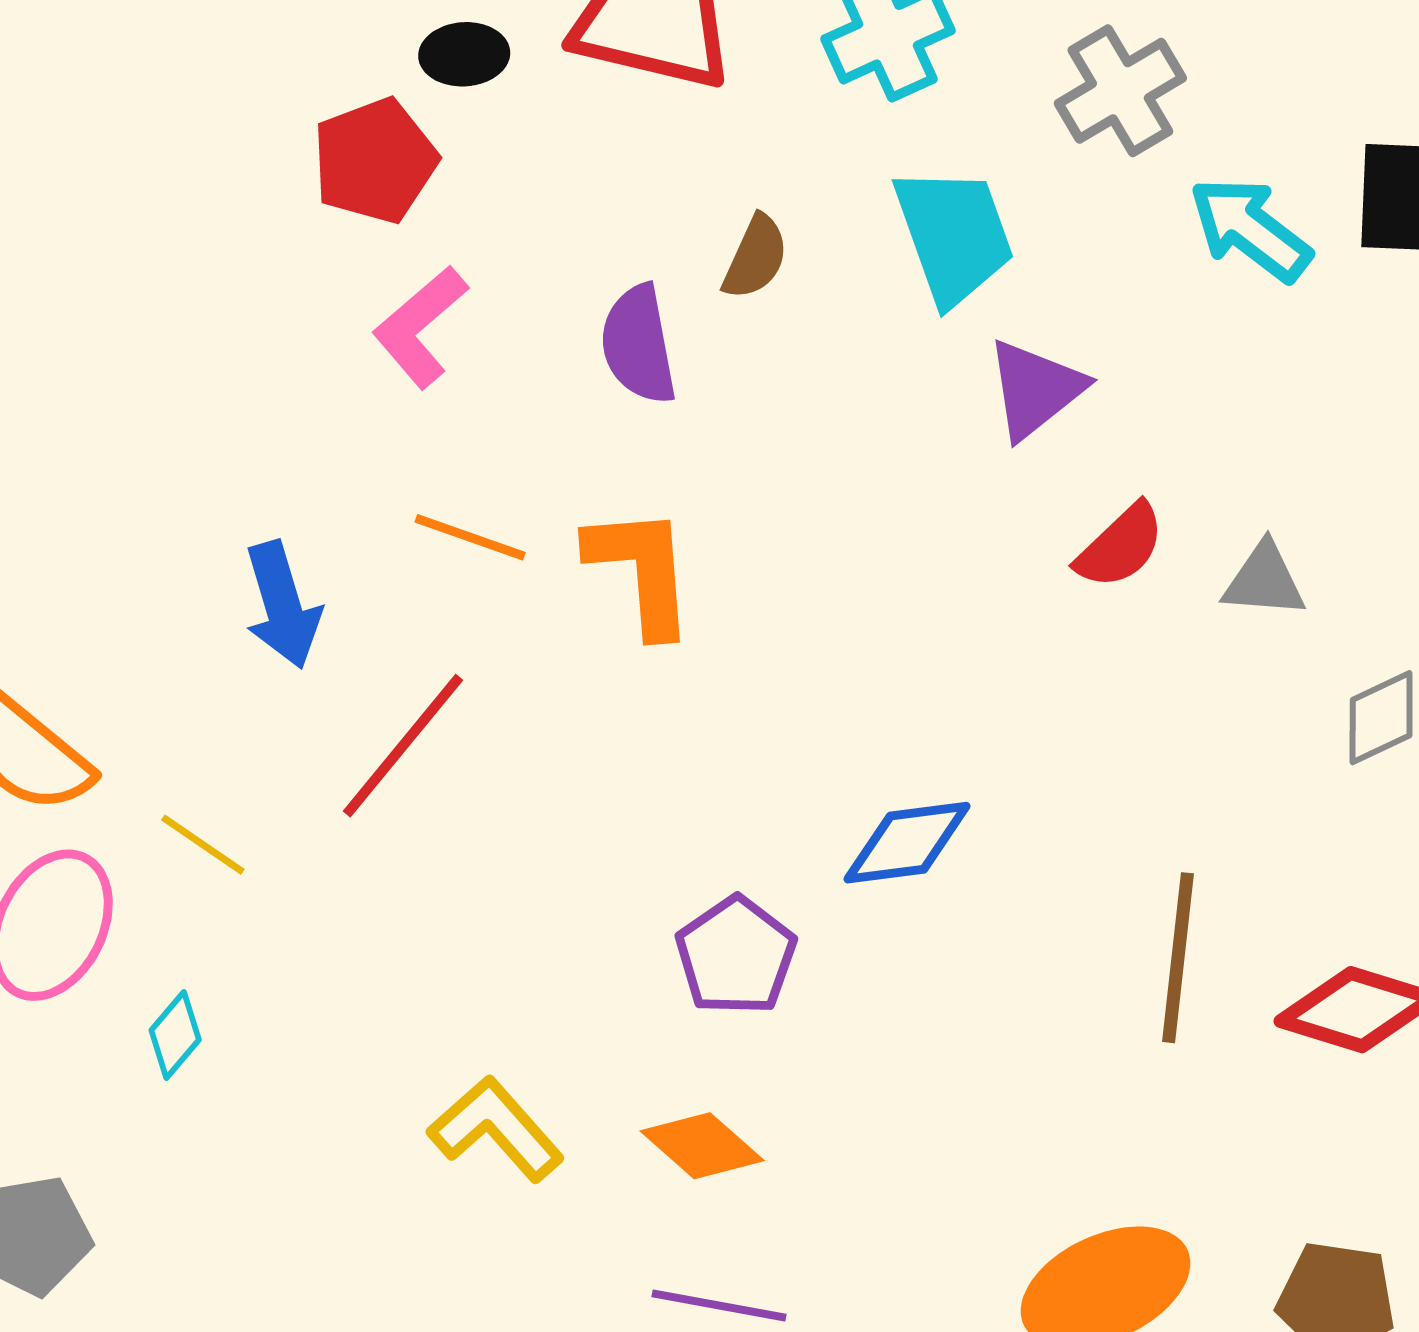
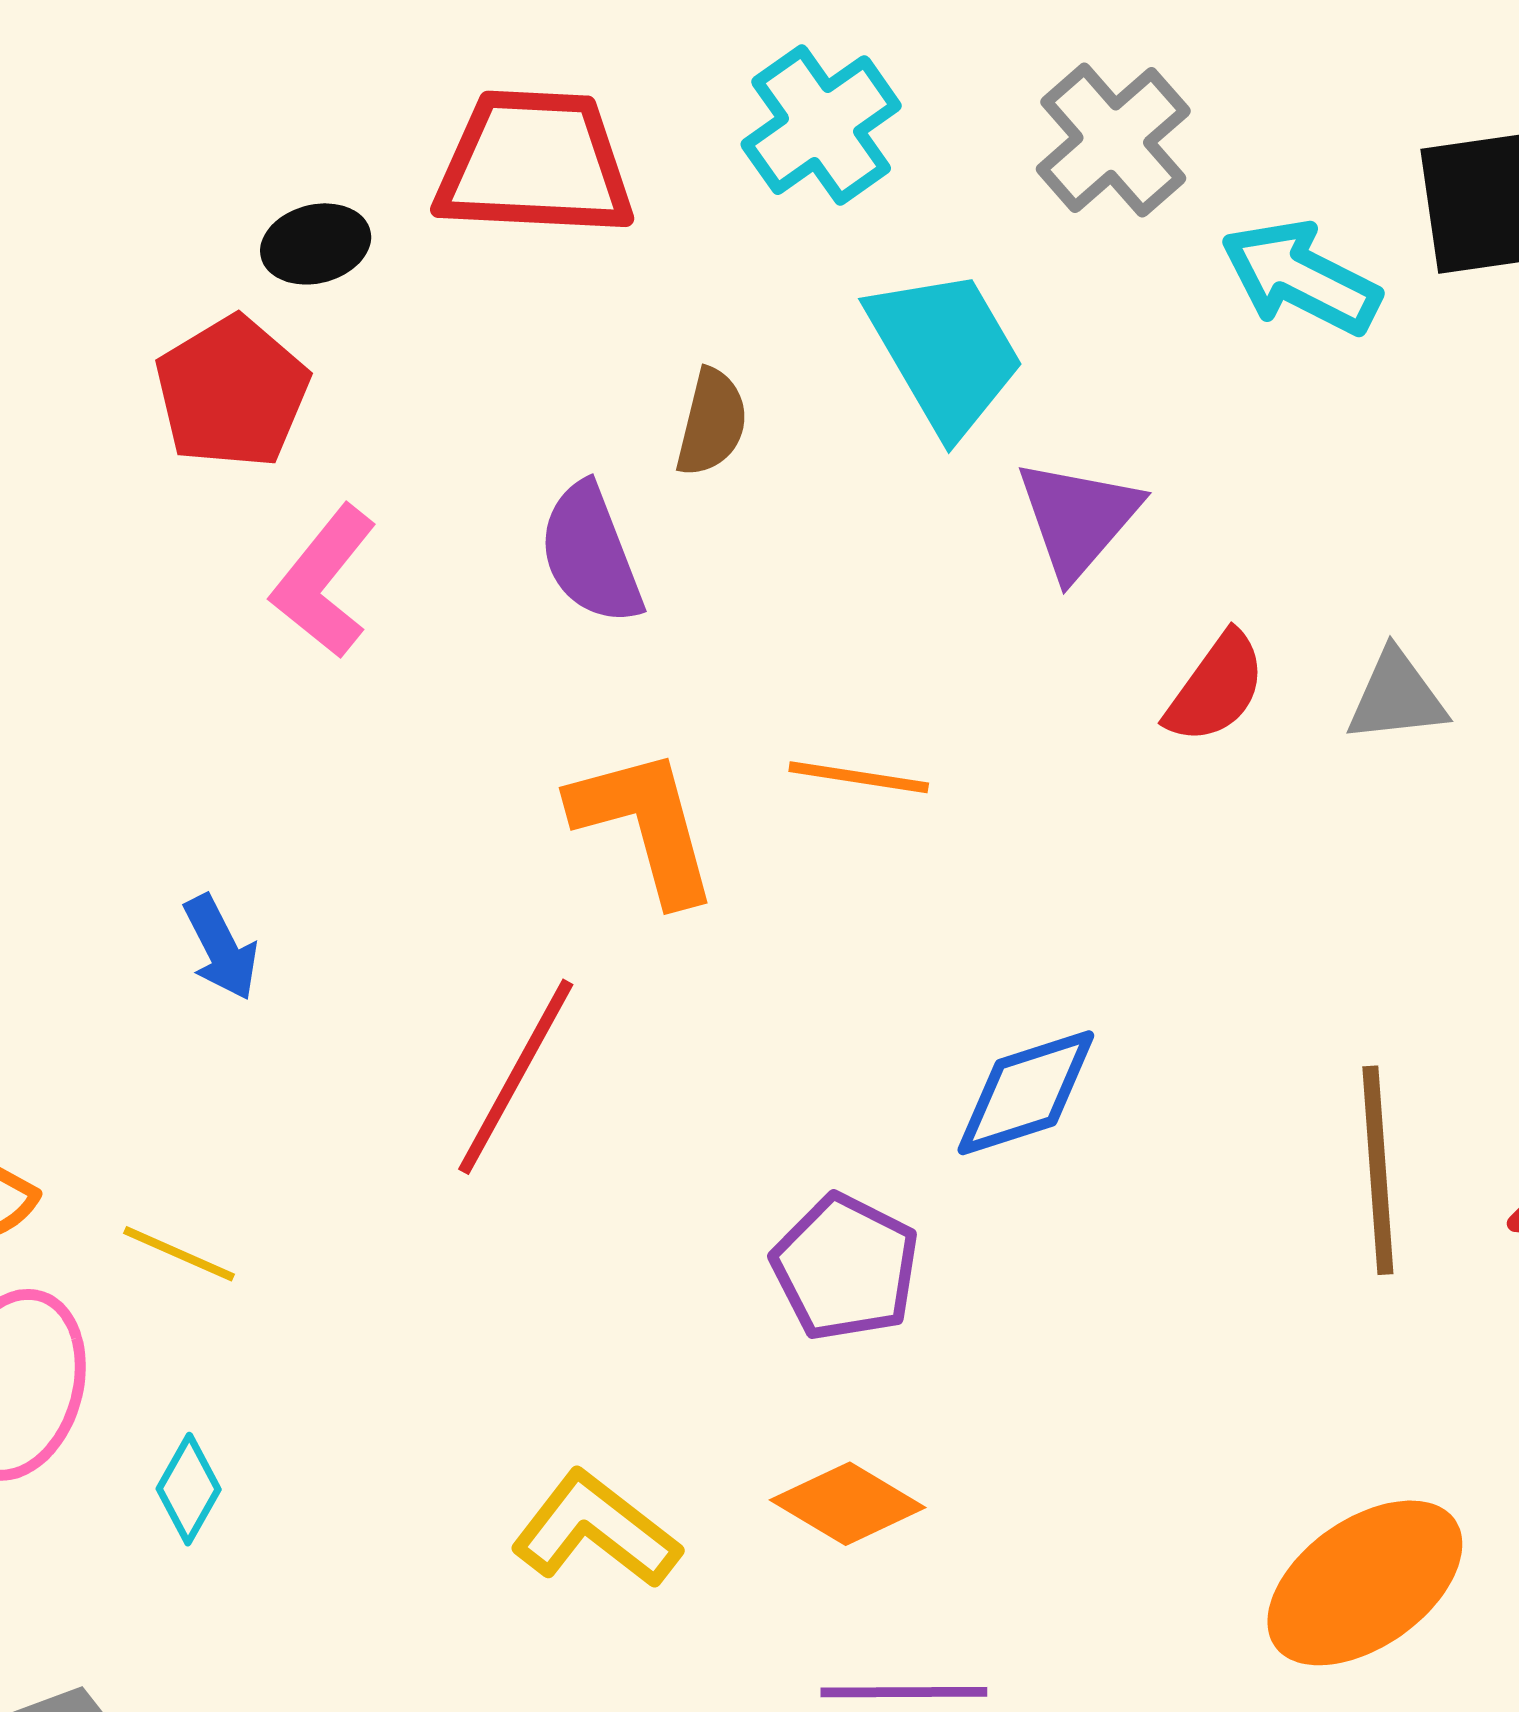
orange line: (470, 537) -> (859, 777), moved
blue arrow: (282, 605) -> (221, 947), size x0.7
red line: (403, 746) -> (516, 1077), moved

